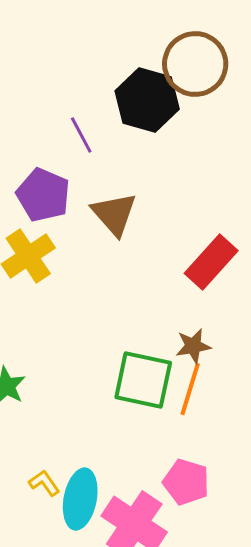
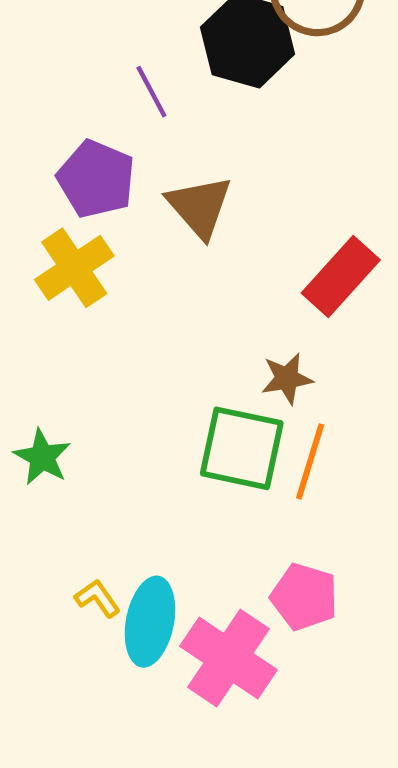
brown star: (193, 346) -> (287, 378), moved

